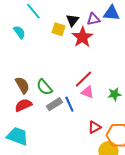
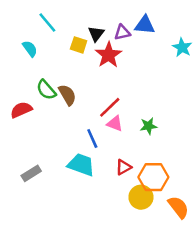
brown semicircle: (22, 85) -> (67, 95), moved
green semicircle: (44, 87) -> (46, 90), moved
gray rectangle: (54, 104) -> (31, 173), moved
red semicircle: (23, 105) -> (21, 110), moved
cyan trapezoid: (17, 136) -> (81, 165), moved

